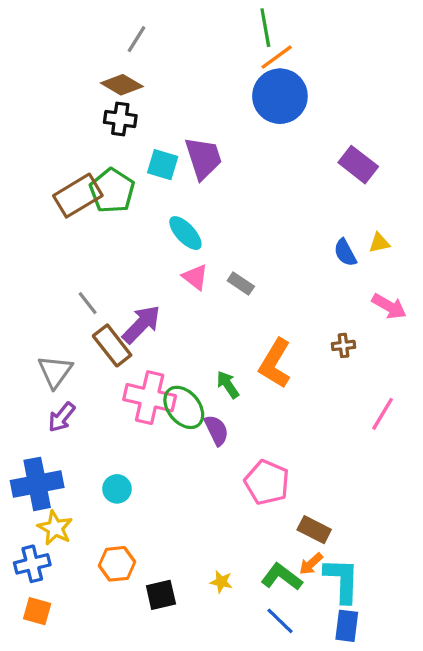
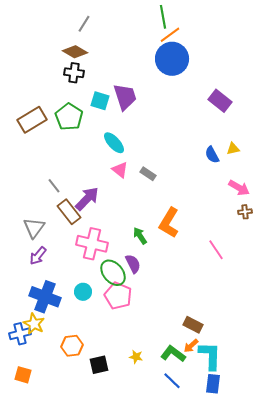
brown rectangle: (78, 196) -> (32, 120), moved
brown cross: (343, 345) -> (245, 212), moved
green ellipse: (184, 407) -> (113, 273), moved
pink line: (383, 414) -> (216, 250), moved, turned -65
pink pentagon: (267, 482) -> (118, 296), moved
blue cross: (37, 484) -> (45, 297), moved, turned 32
cyan circle: (117, 489) -> (83, 292), moved
blue cross: (32, 564) -> (20, 334), moved

